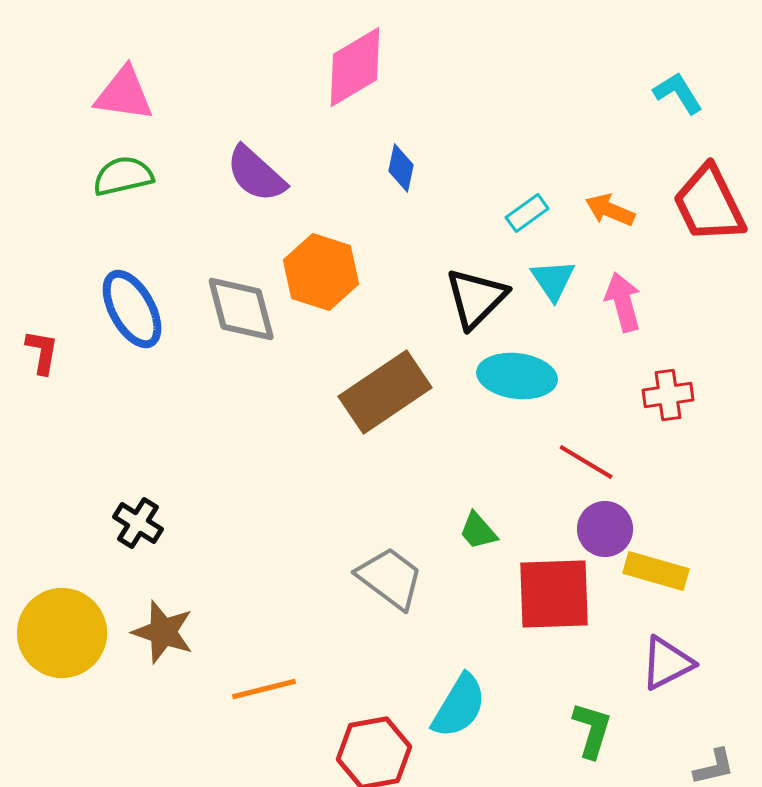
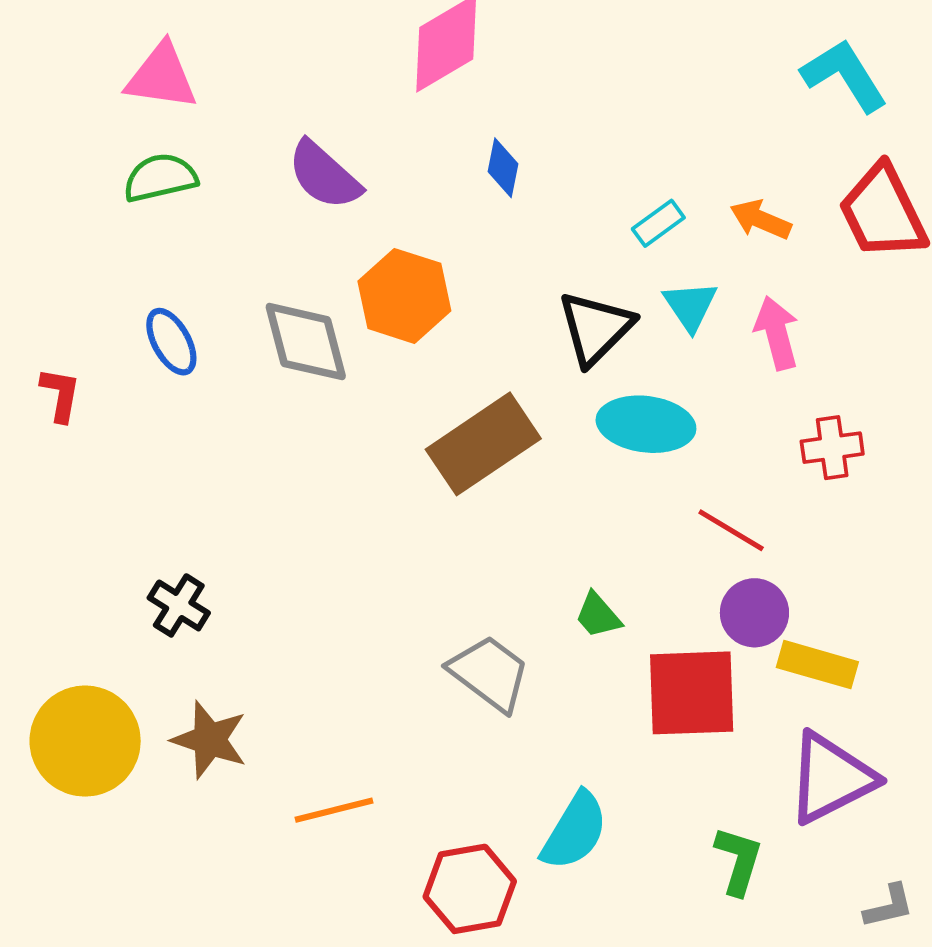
cyan L-shape: (678, 93) -> (844, 75), size x1.4
blue ellipse: (132, 309) -> (171, 342), size x0.7
purple triangle: (667, 663) -> (831, 778), size x1.4

